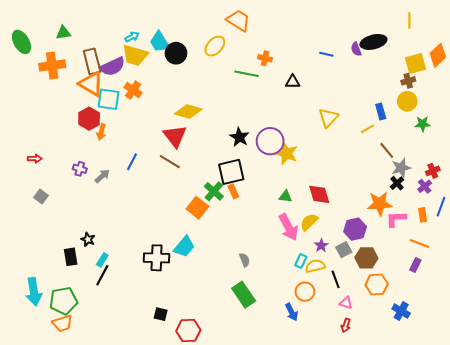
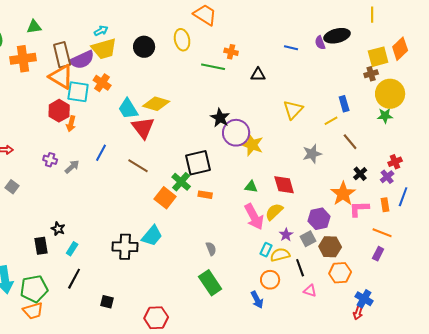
cyan trapezoid: (160, 42) -> (128, 109), moved
yellow ellipse: (215, 46) -> (182, 40), turned -55
yellow trapezoid: (135, 55) -> (104, 49), turned -32
yellow circle: (407, 101) -> (390, 94), moved, size x1.5
black star: (239, 137) -> (220, 118), moved
brown line: (170, 162) -> (138, 166), moved
gray star: (401, 168) -> (312, 154), moved
orange rectangle: (233, 191) -> (205, 195), moved, turned -56
orange star: (380, 204) -> (343, 194), turned -30
black line: (102, 275) -> (74, 279), moved
black square: (161, 314) -> (107, 302), moved
red arrow: (346, 325) -> (358, 313), moved

